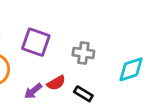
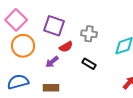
red semicircle: (56, 83) -> (66, 47), moved

